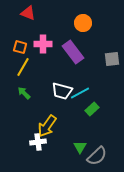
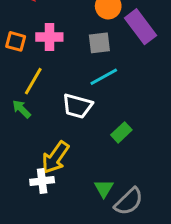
purple rectangle: (73, 52) -> (141, 27), moved
gray square: (112, 59) -> (99, 43), moved
yellow line: (23, 67) -> (33, 81), moved
cyan line: (80, 93) -> (104, 77), moved

